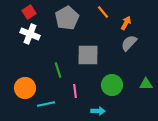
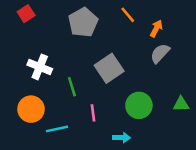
red square: (29, 12) -> (26, 14), moved
white cross: (30, 34) -> (40, 67), moved
gray square: (88, 55) -> (109, 68), turned -35

